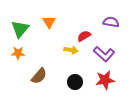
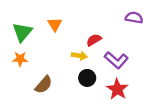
purple semicircle: (111, 22) -> (134, 18), moved
red star: (105, 80) -> (117, 89), turned -30
black circle: (75, 82) -> (87, 78), moved

